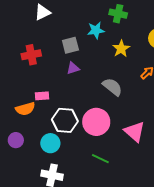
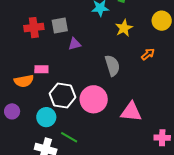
gray square: (70, 45) -> (60, 26), moved
gray semicircle: (112, 87) -> (112, 66), turned 30
pink triangle: (135, 132) -> (131, 112), turned -40
green line: (100, 159) -> (69, 137), moved

